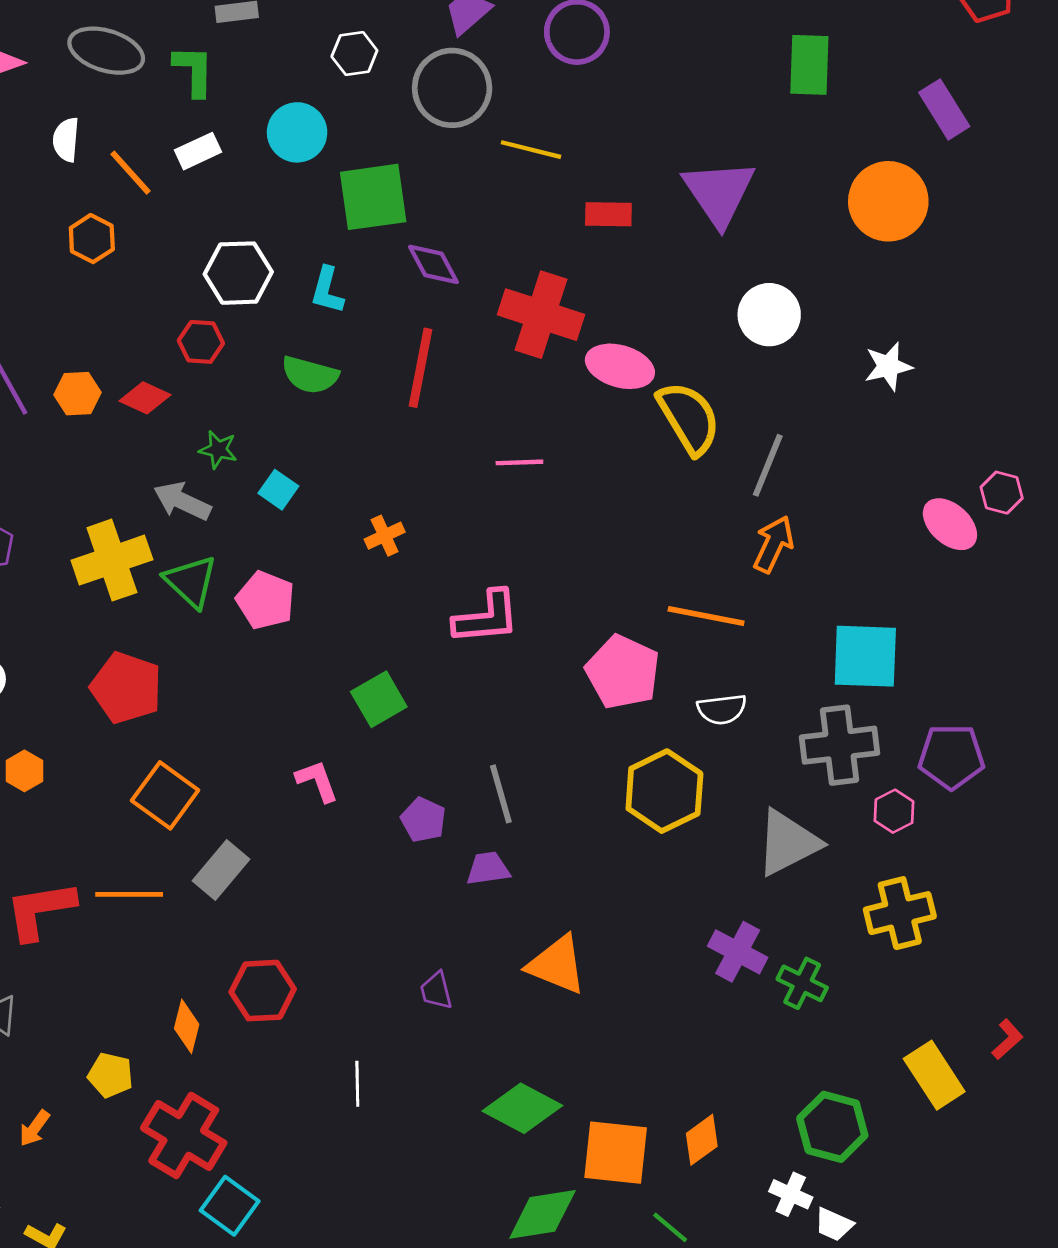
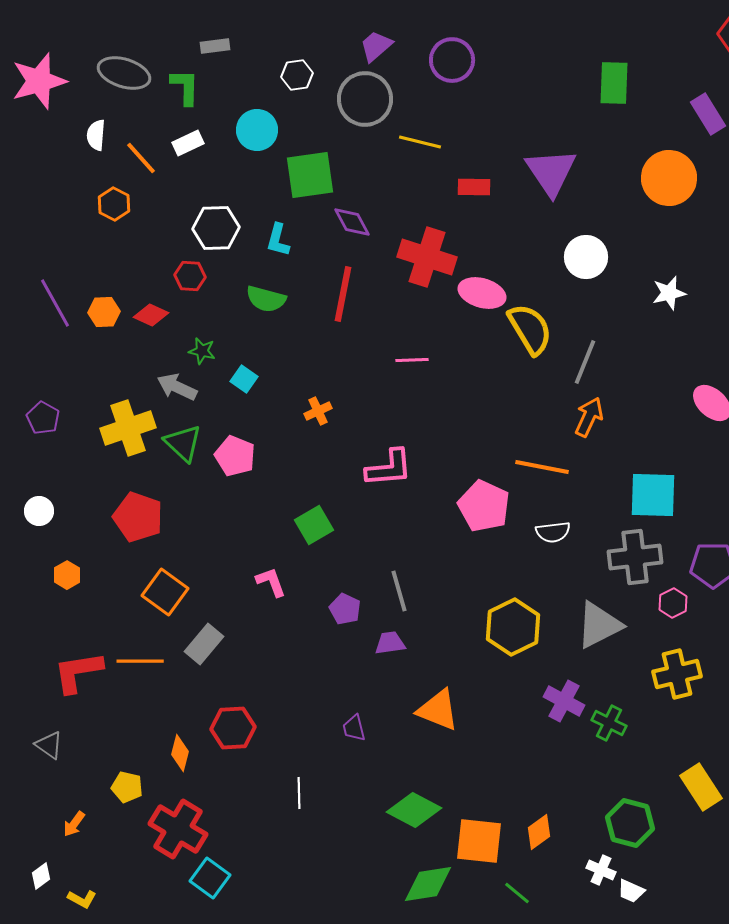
yellow hexagon: (664, 791) -> (513, 627), moved

